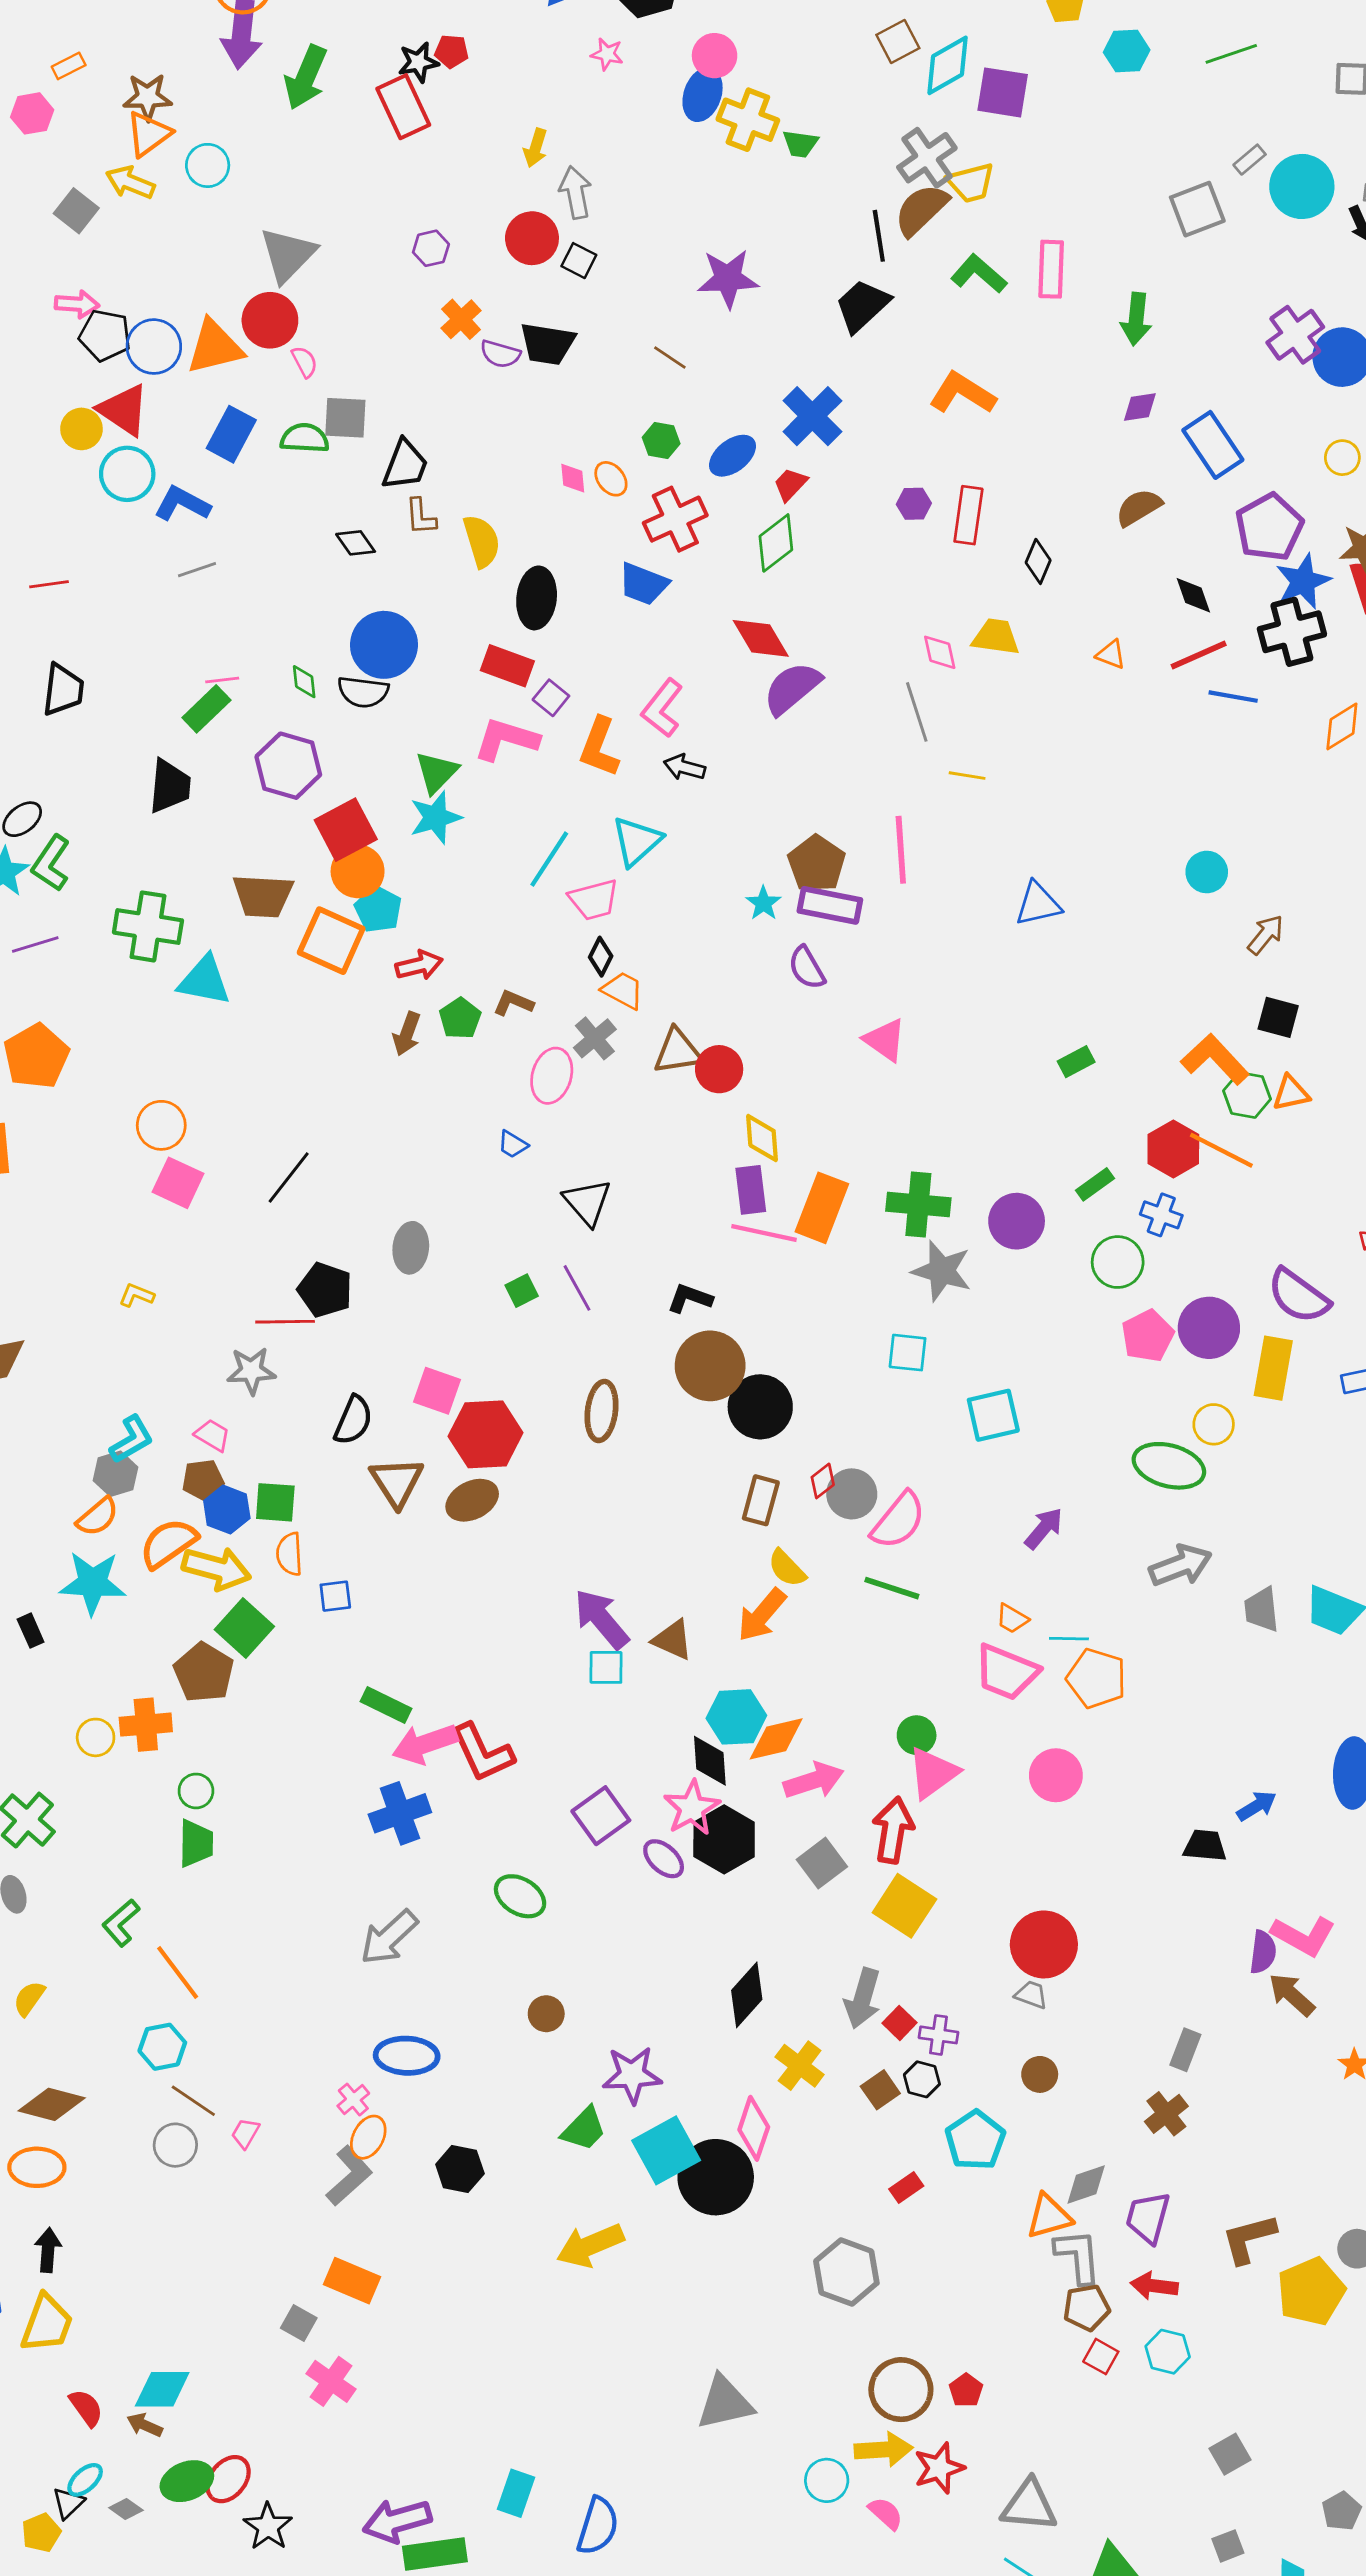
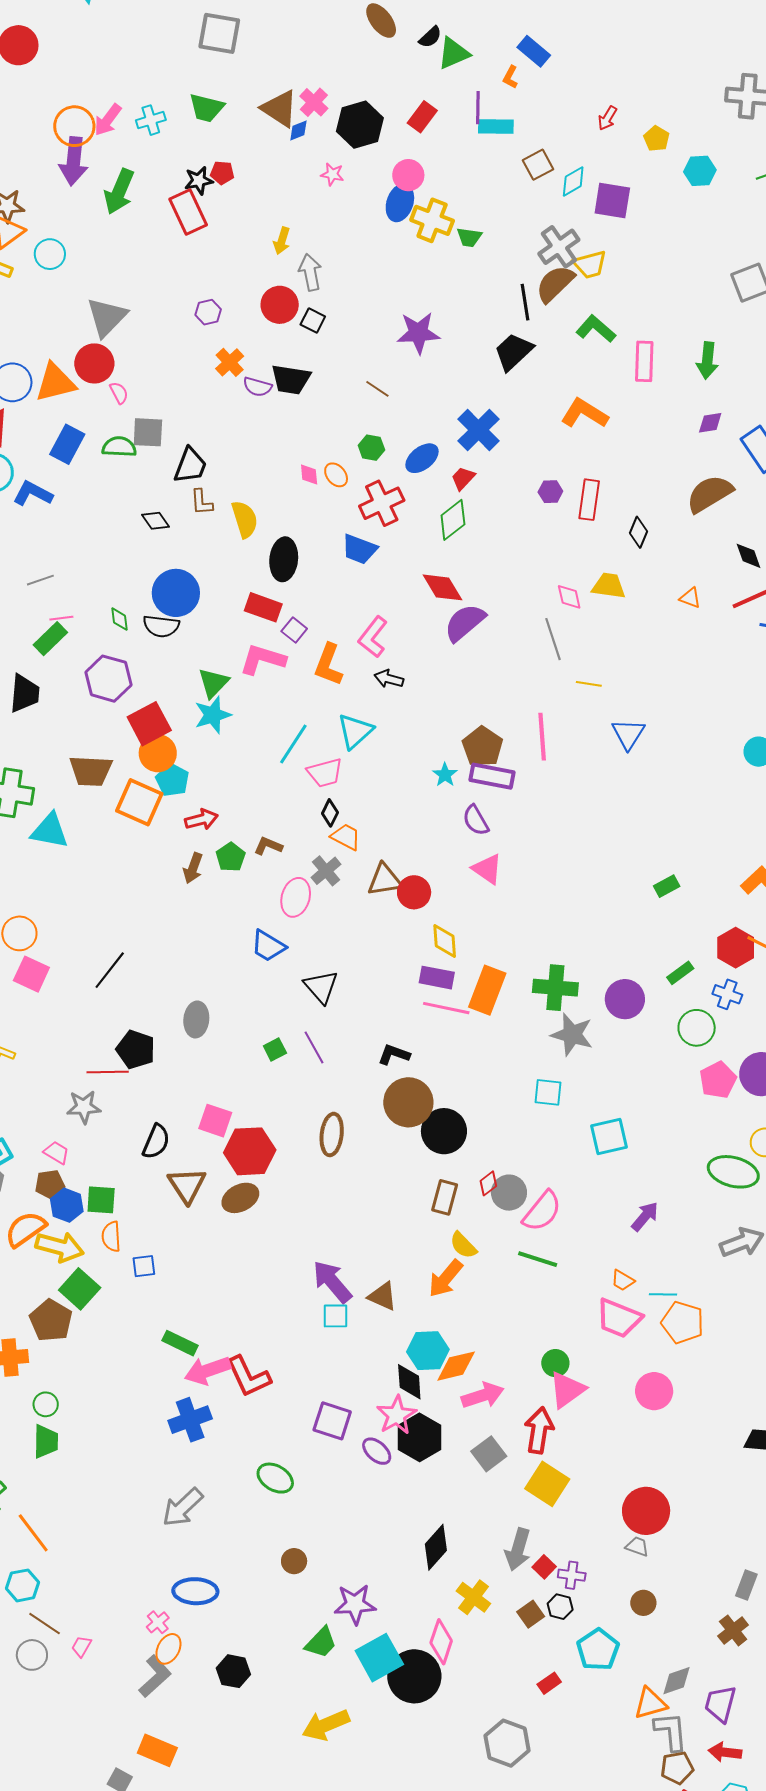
cyan diamond: (948, 65) -> (573, 181), size x0.7
pink rectangle: (1051, 269) -> (644, 361), moved
brown semicircle: (1139, 507) -> (710, 494), size x1.4
gray line: (197, 570) -> (40, 580), moved
blue triangle: (1038, 904) -> (628, 734), moved, turned -45
pink triangle: (885, 1040) -> (487, 869), moved
blue trapezoid: (513, 1144) -> (268, 946), size x1.6
purple rectangle: (751, 1190) -> (437, 978), turned -72
purple square: (601, 1816) -> (332, 1421), turned -36

